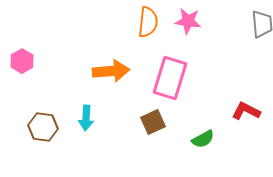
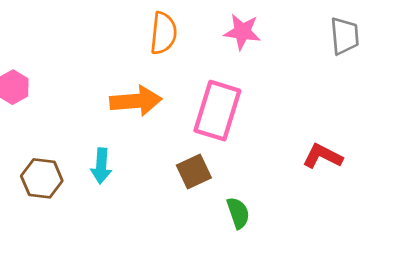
orange semicircle: (148, 22) -> (163, 33), moved
green semicircle: (203, 139) -> (238, 213), moved, turned -80

